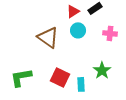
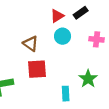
brown triangle: (48, 37) -> (31, 44), size x0.7
red square: (60, 77) -> (37, 69), moved, turned -30

